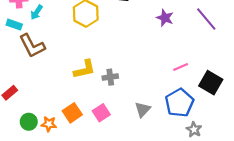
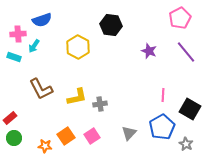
brown L-shape: (32, 46) -> (41, 89), moved
pink line: (181, 67) -> (163, 95), turned -64
green circle: (29, 122) -> (14, 138), moved
gray star: (194, 130) -> (186, 144), moved

